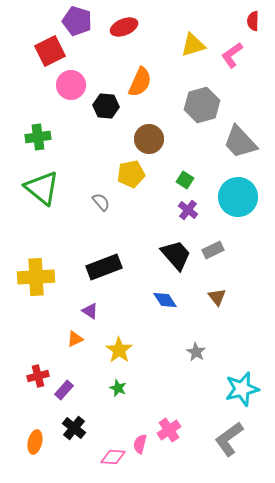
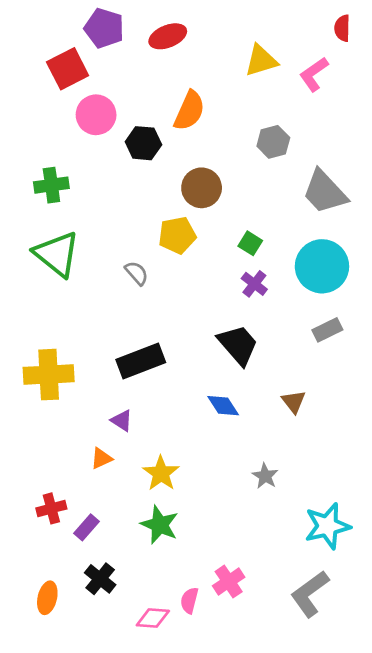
gray hexagon: (202, 105) -> (273, 142), size x0.7
gray rectangle: (213, 250) -> (327, 330), moved
green star: (118, 388) -> (160, 525), size x1.6

